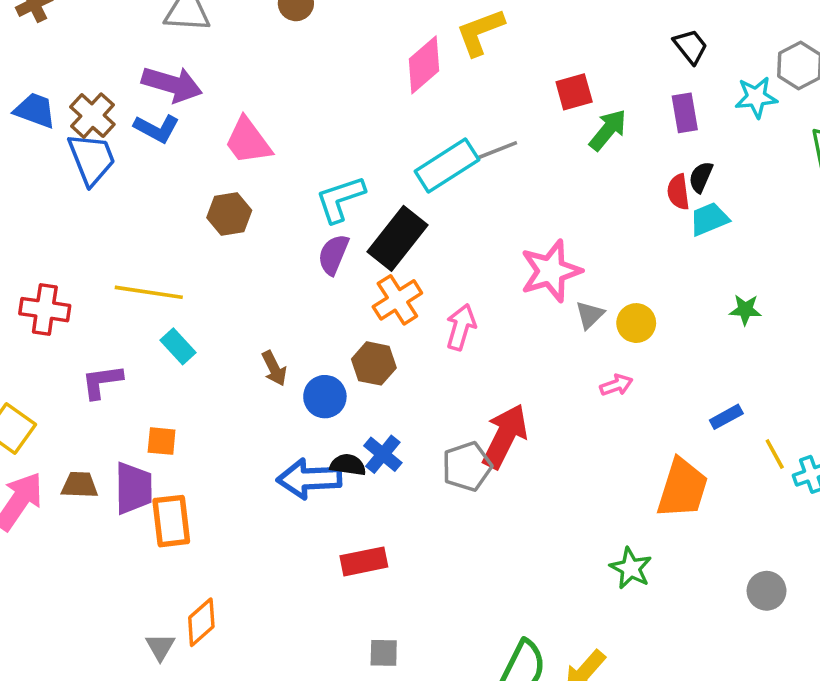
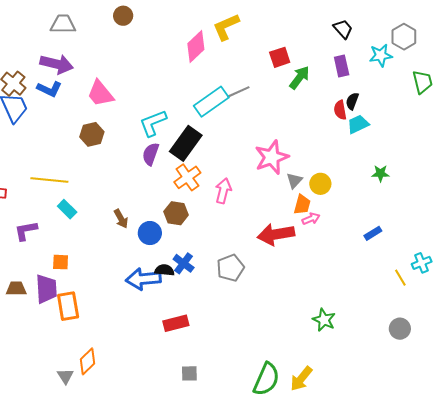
red arrow: (505, 436) -> (276, 234), moved, turned -123
yellow line: (775, 454) -> (400, 278), moved
orange trapezoid: (682, 488) -> (302, 205), moved, size x0.6

